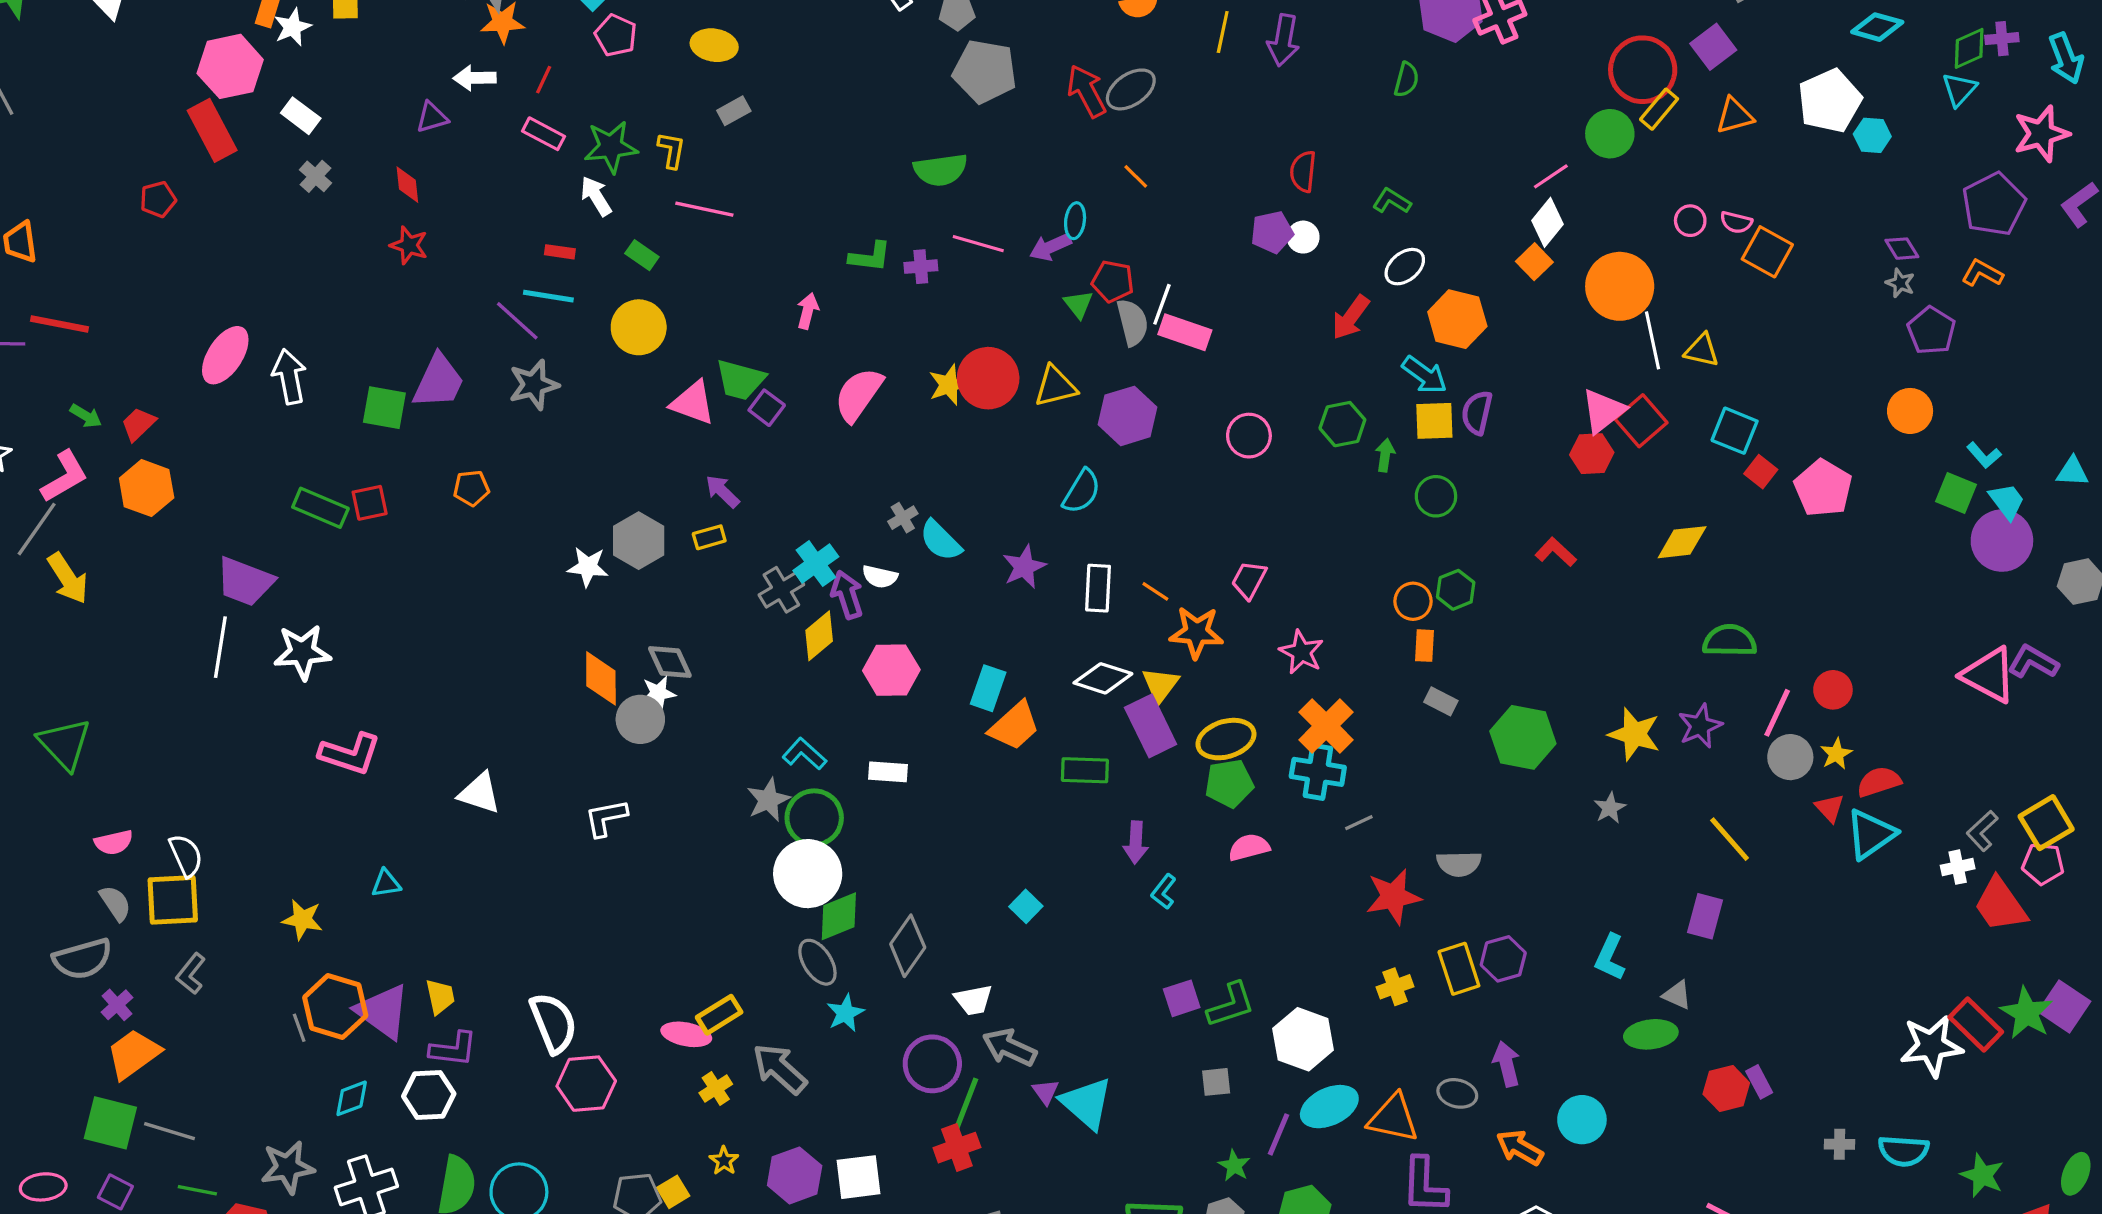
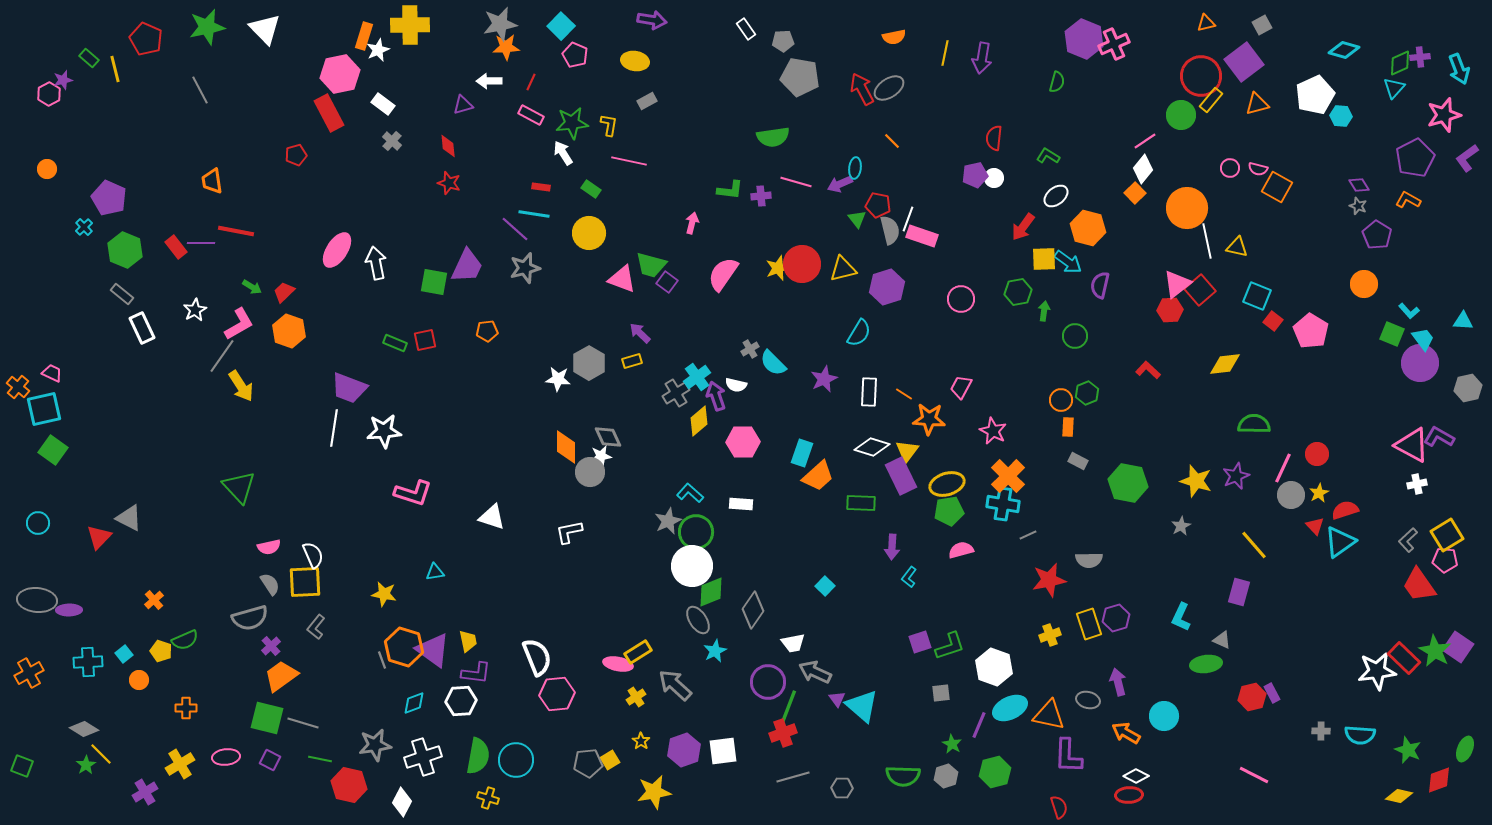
purple square: (1713, 47) -> (1244, 62), size x1.4
yellow square: (1434, 421) -> (1044, 259), moved
green rectangle: (320, 508) -> (395, 343), size x0.7
white cross: (1958, 867) -> (1417, 484), moved

